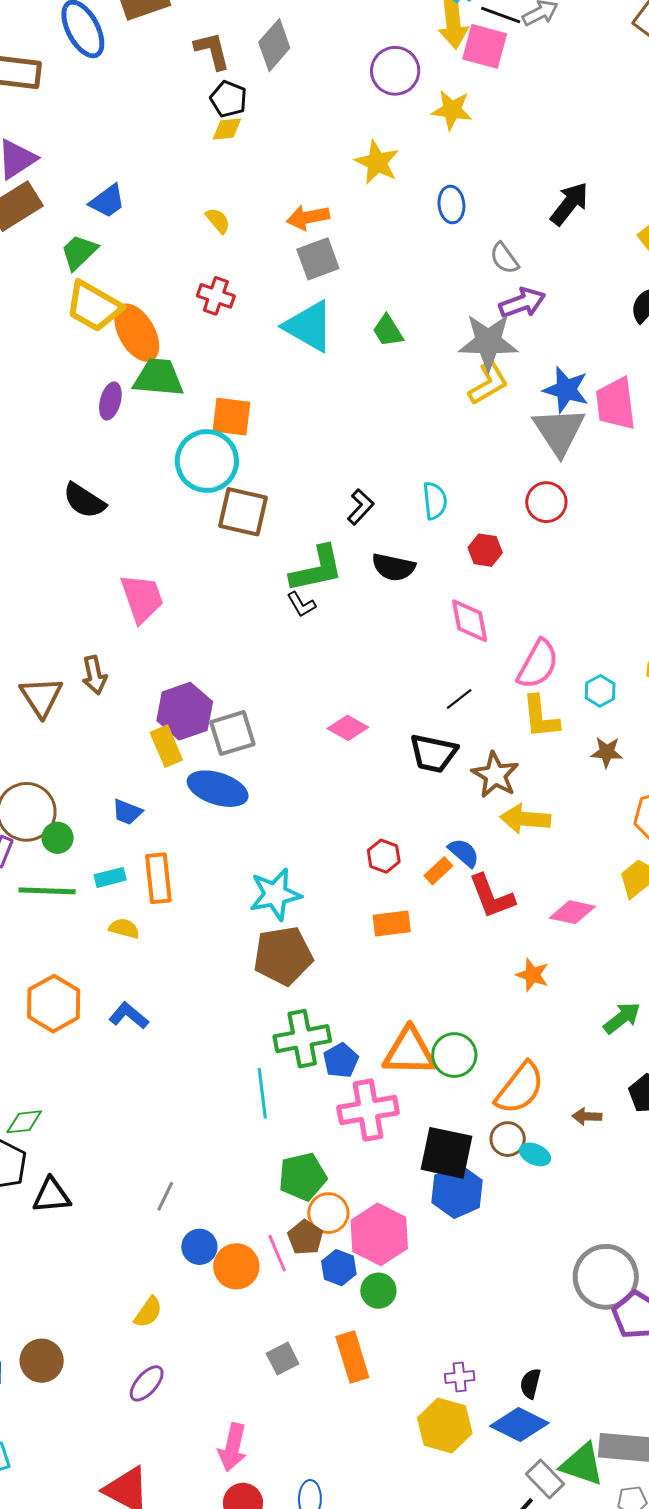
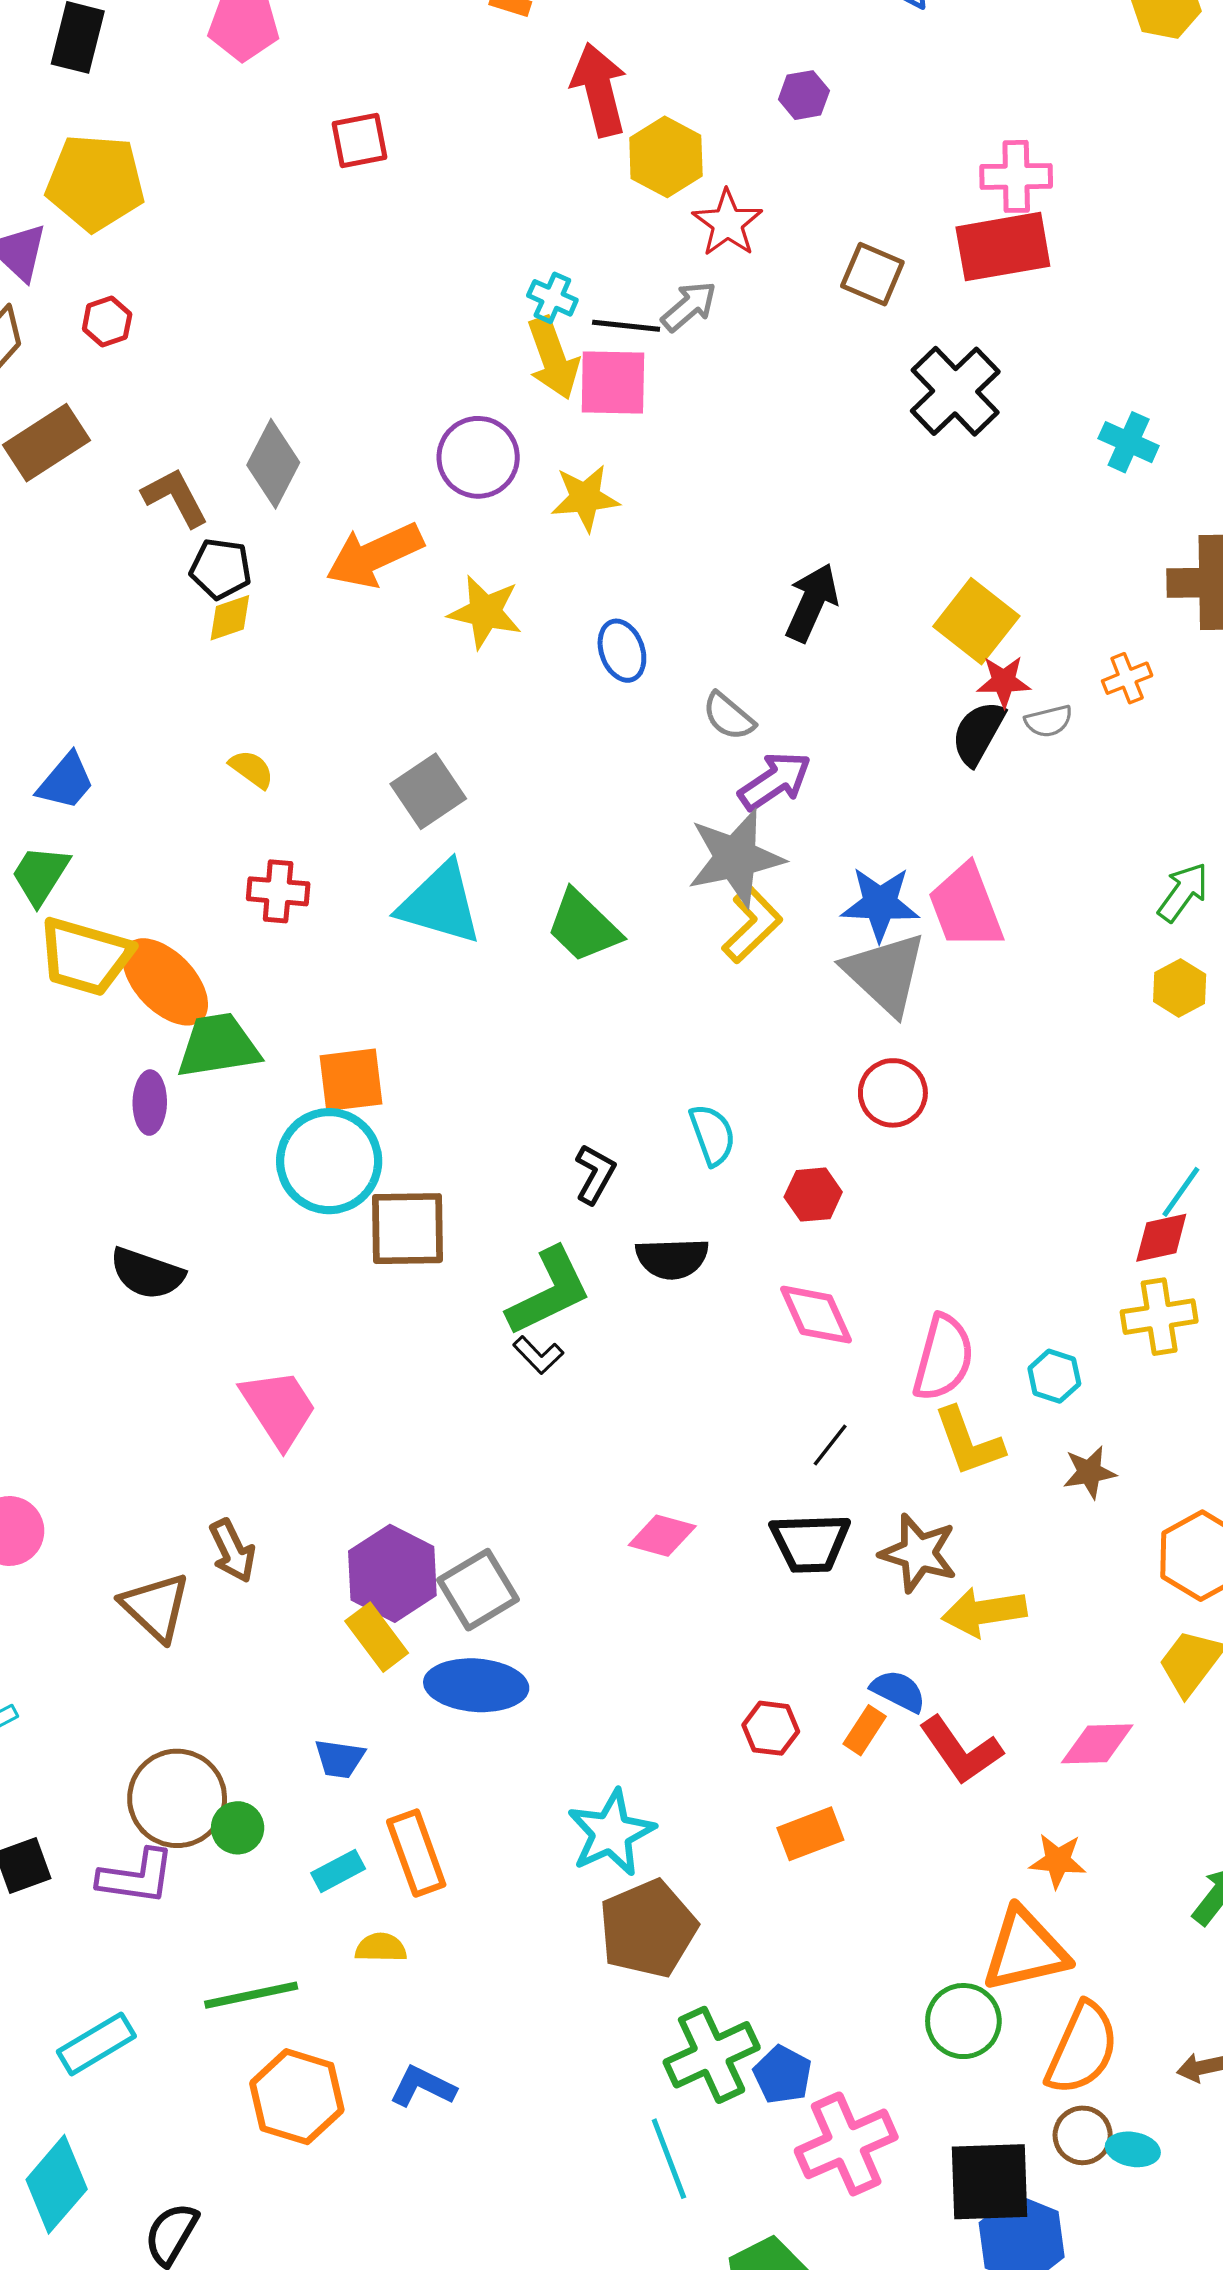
orange arrow: (308, 217) -> (375, 555), moved, size x1.4
green trapezoid: (388, 331) -> (583, 926), moved, size x1.4
green line: (47, 891) -> (251, 1995), moved
orange triangle: (409, 1052) -> (1025, 1950), moved

